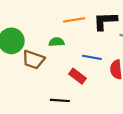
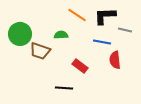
orange line: (74, 20) -> (77, 15), turned 42
blue line: (92, 57) -> (102, 42), moved

